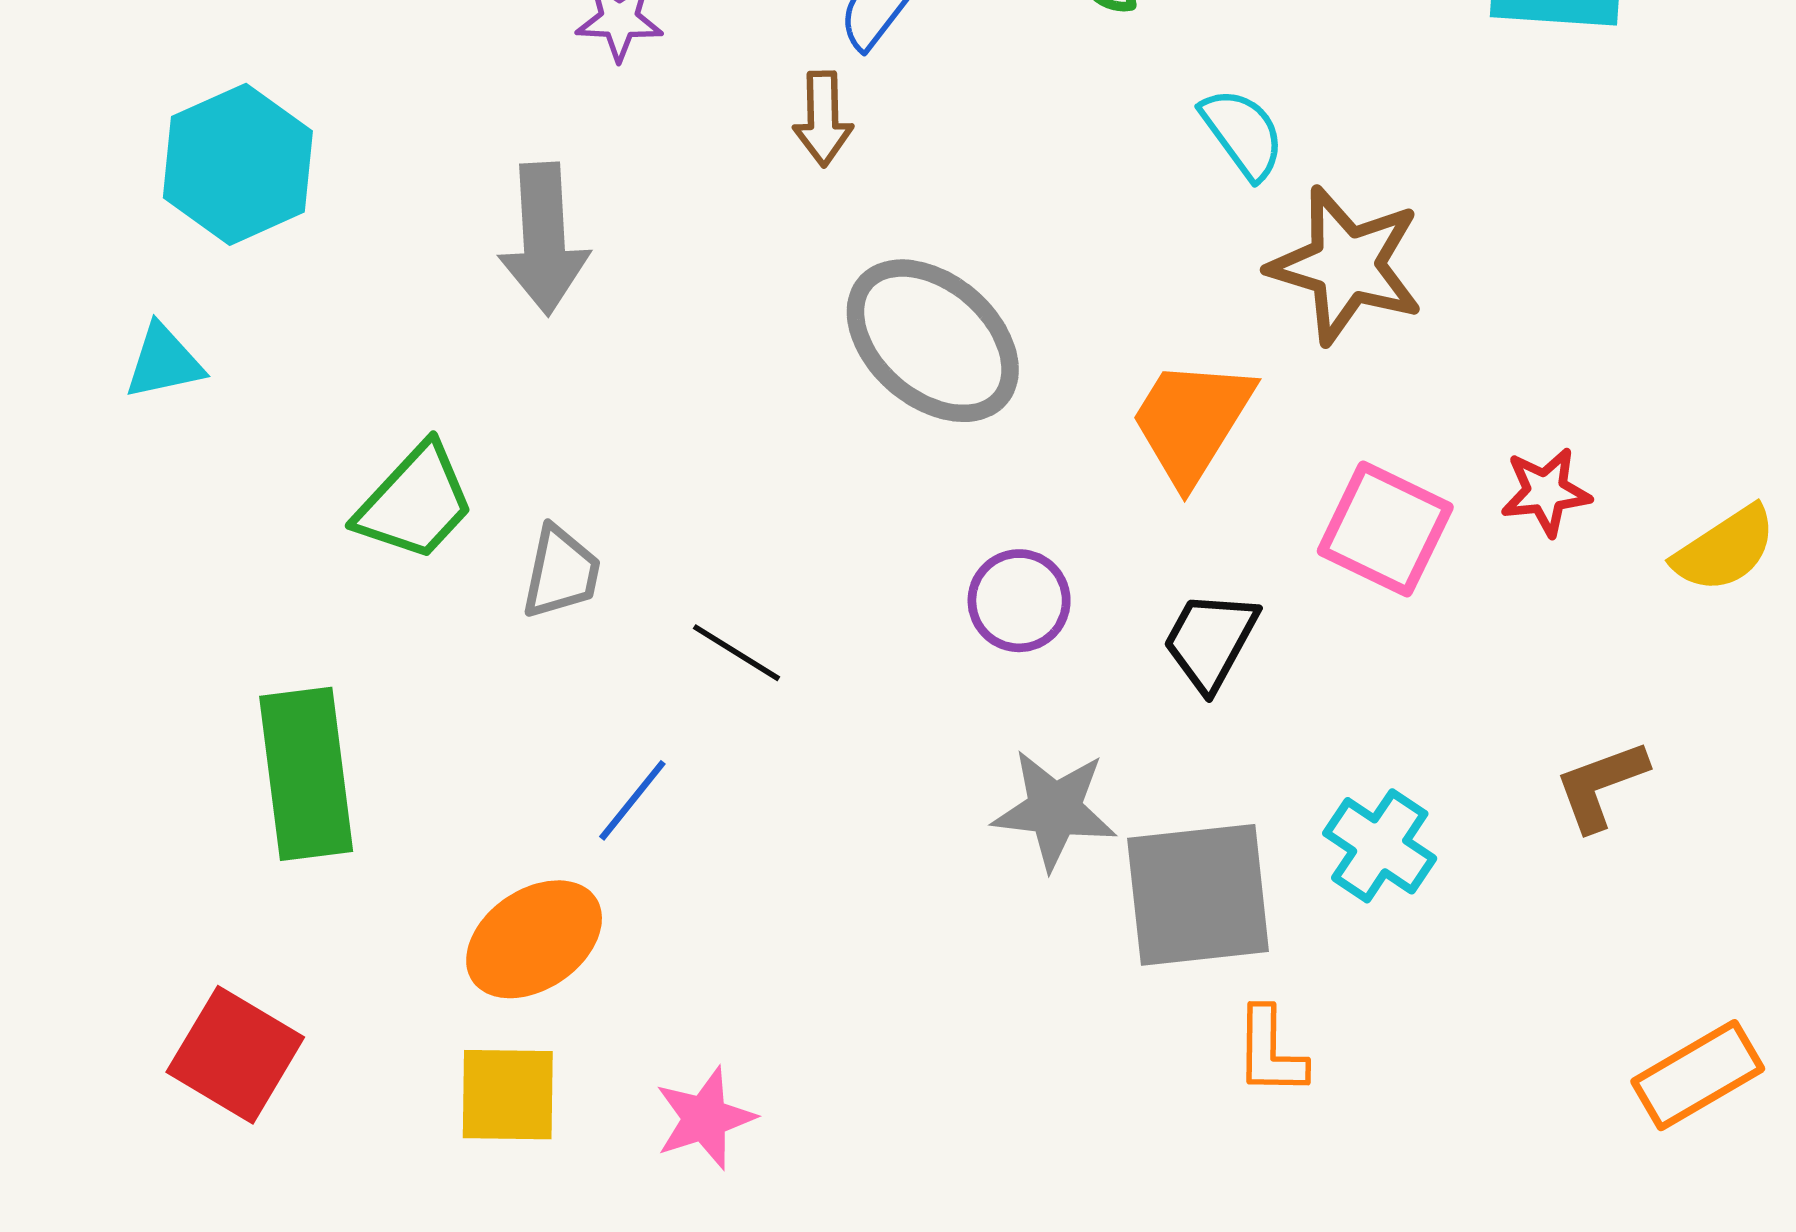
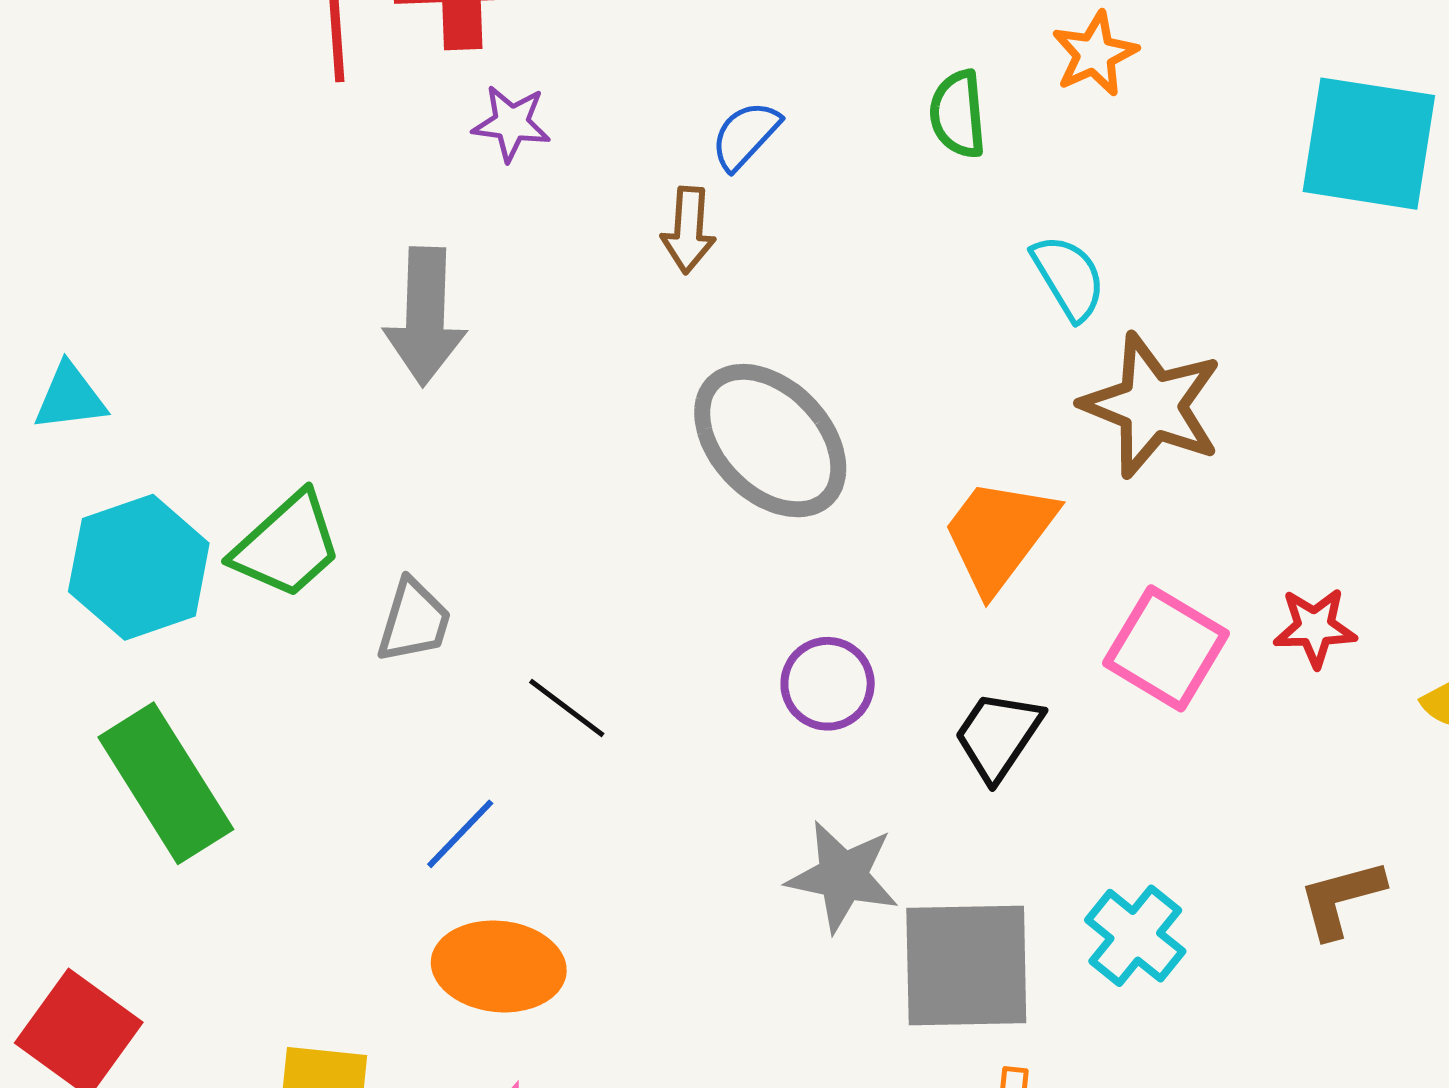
cyan hexagon: (238, 164) -> (139, 567), moved
green rectangle: (306, 774) -> (166, 783), turned -30
orange ellipse: (534, 939) -> (499, 966), moved, turned 35

